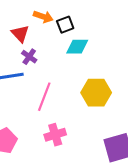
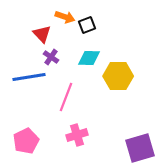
cyan diamond: (77, 47) -> (89, 58), moved
yellow hexagon: (96, 93) -> (118, 76), moved

